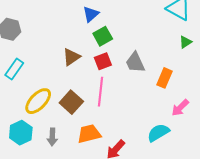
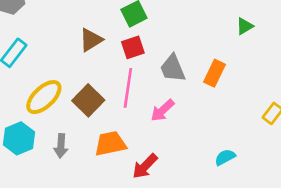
gray trapezoid: (135, 62) -> (173, 68), moved
pink arrow: (180, 108) -> (163, 110), moved
cyan semicircle: (158, 133) -> (225, 157), moved, size x0.7

